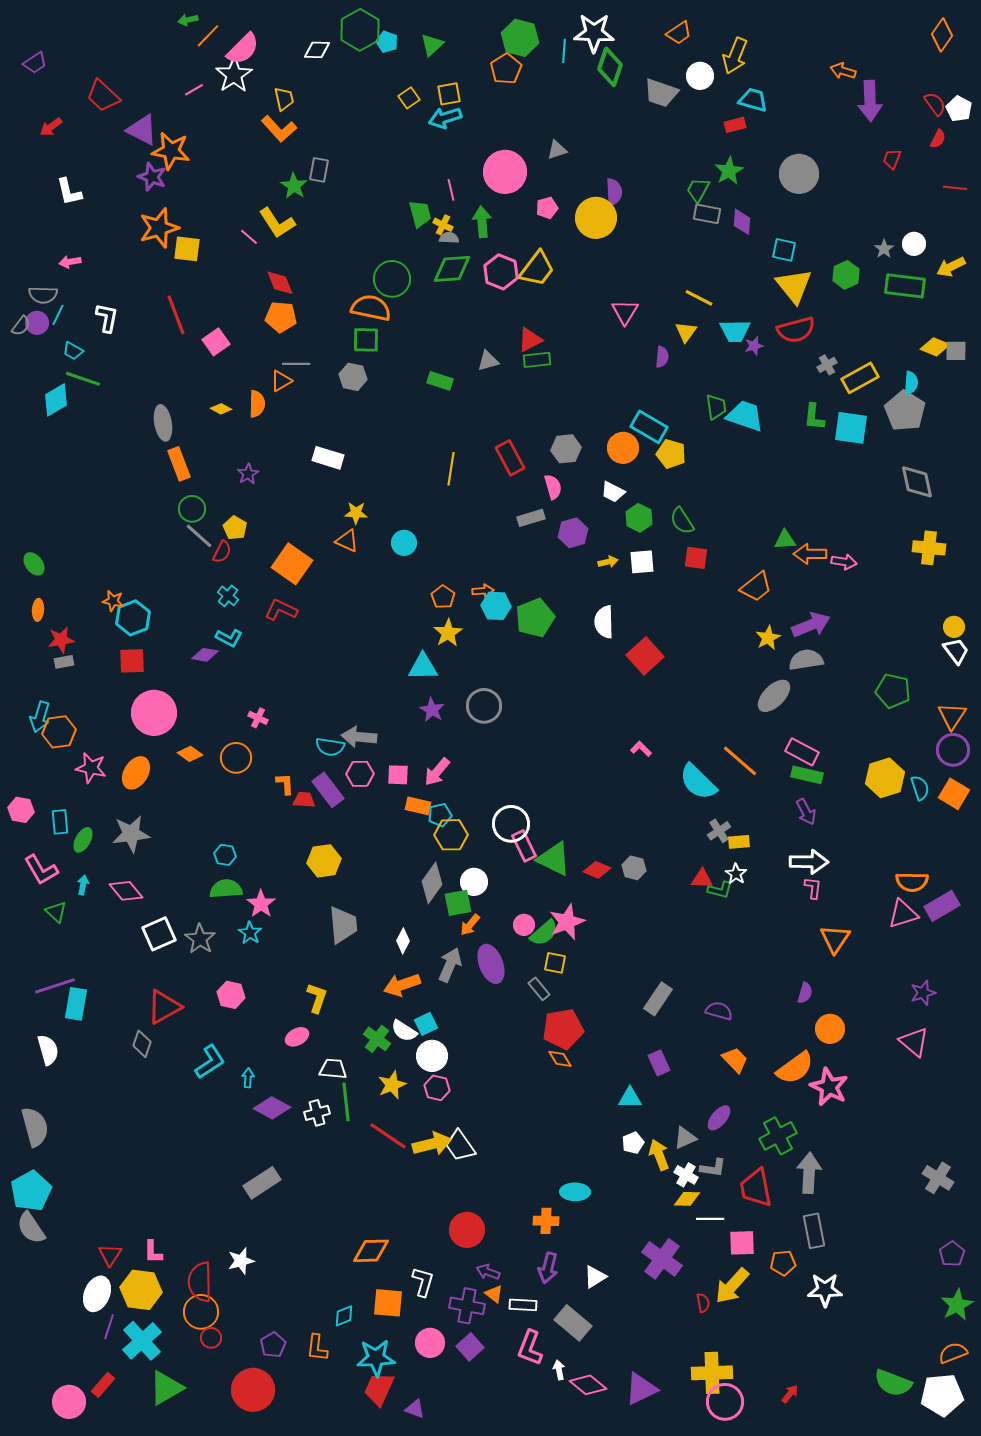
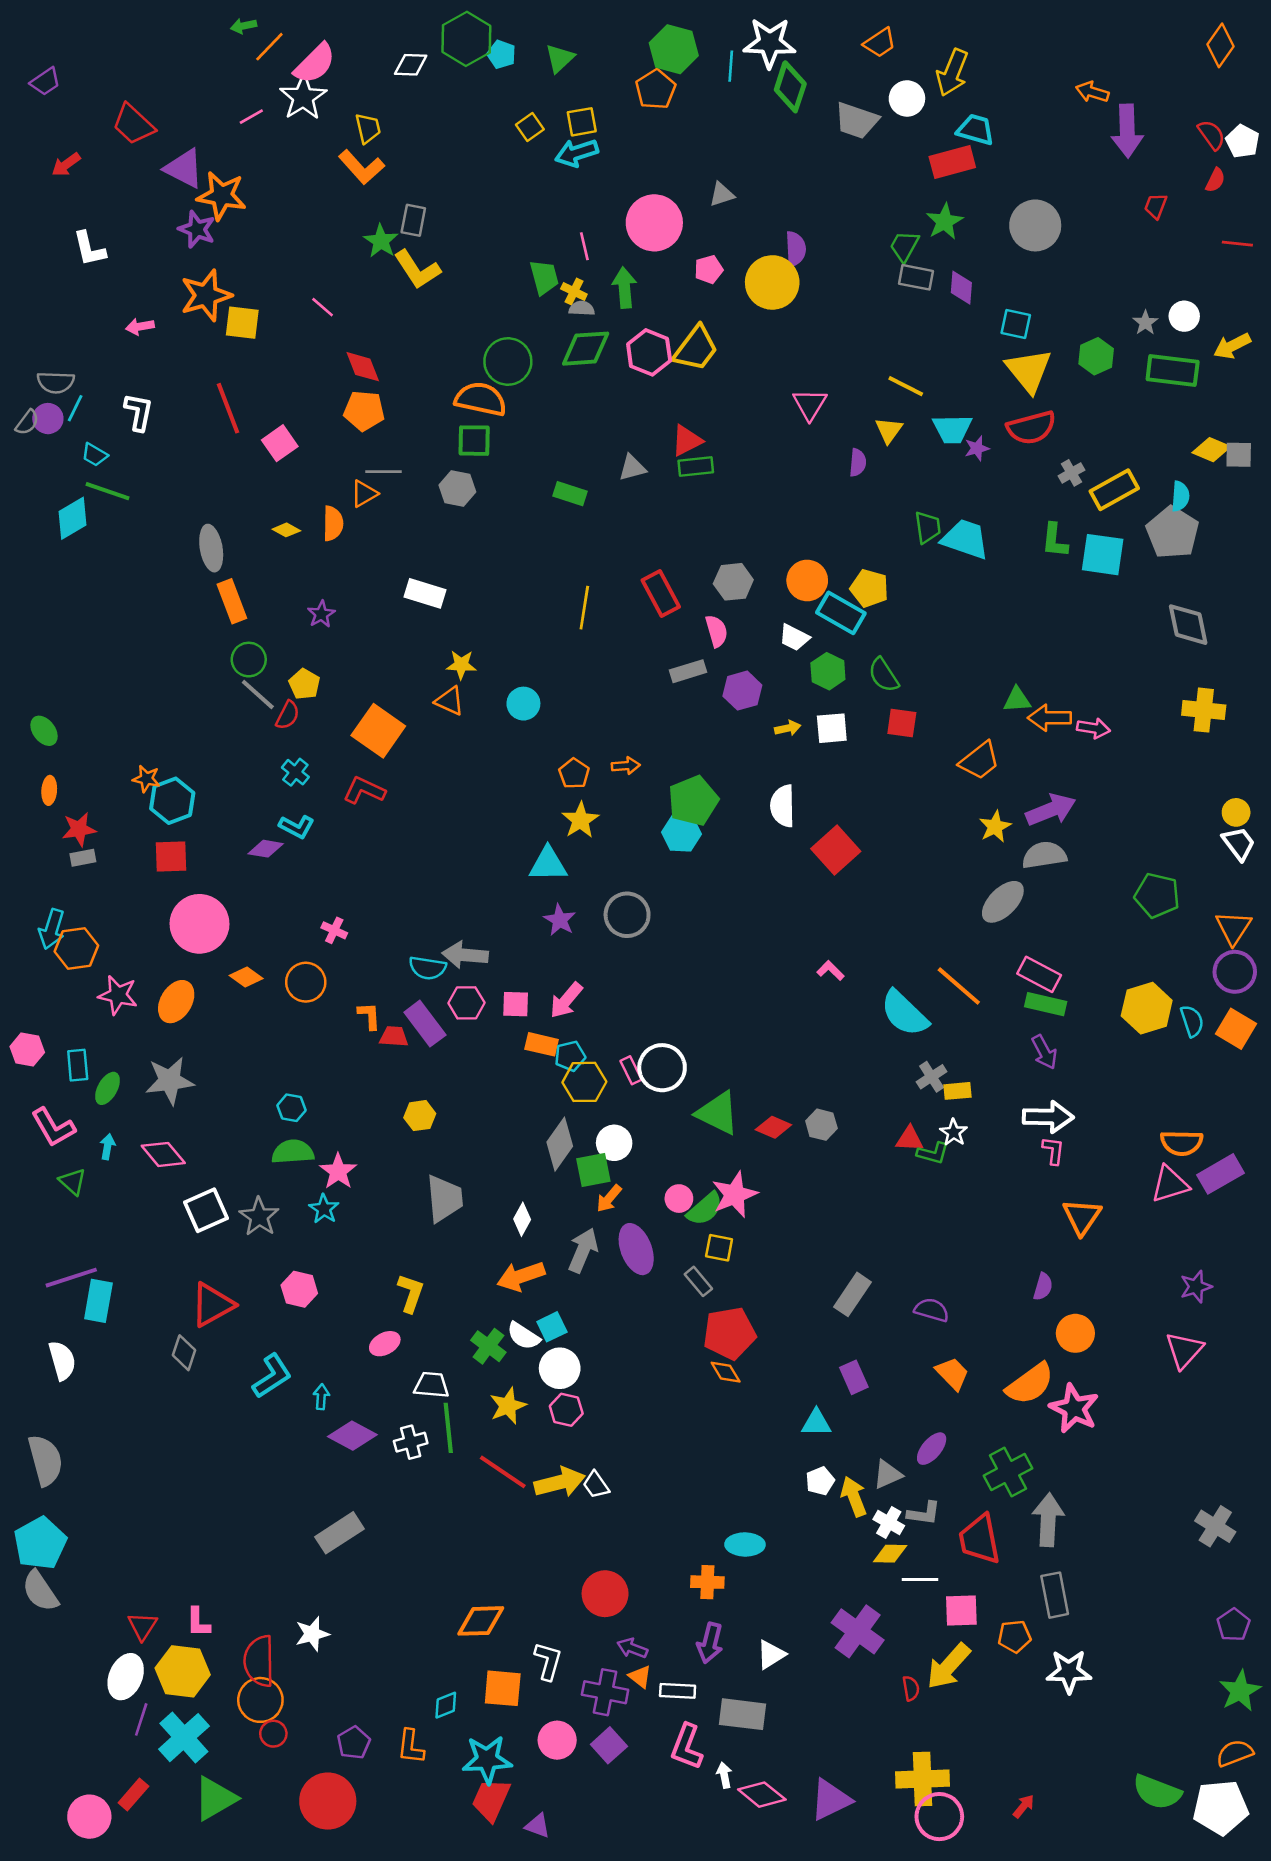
red rectangle: (735, 125) -> (952, 162), size x1.6
yellow L-shape: (277, 223) -> (417, 270), moved
pink arrow: (70, 262) -> (140, 327), moved
cyan rectangle: (649, 427) -> (841, 613), moved
cyan hexagon: (496, 606) -> (681, 833), moved
pink rectangle: (524, 846) -> (631, 1070), moved, size x0.7
yellow hexagon: (324, 861) -> (420, 1116), size x0.7
pink triangle: (914, 1042) -> (1184, 1350), turned 32
white trapezoid: (460, 1146) -> (596, 1485), size x0.7
gray rectangle: (573, 1323) -> (742, 1714), turned -33

